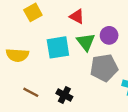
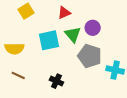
red triangle: (77, 16) -> (64, 13), turned -48
gray pentagon: (104, 68) -> (90, 56), turned 30
brown line: (31, 92) -> (18, 75), moved

